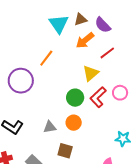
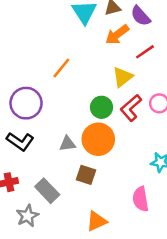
orange line: (46, 58) -> (61, 68), moved
purple circle: (21, 81) -> (26, 103), moved
orange circle: (74, 123) -> (98, 139), size x1.6

